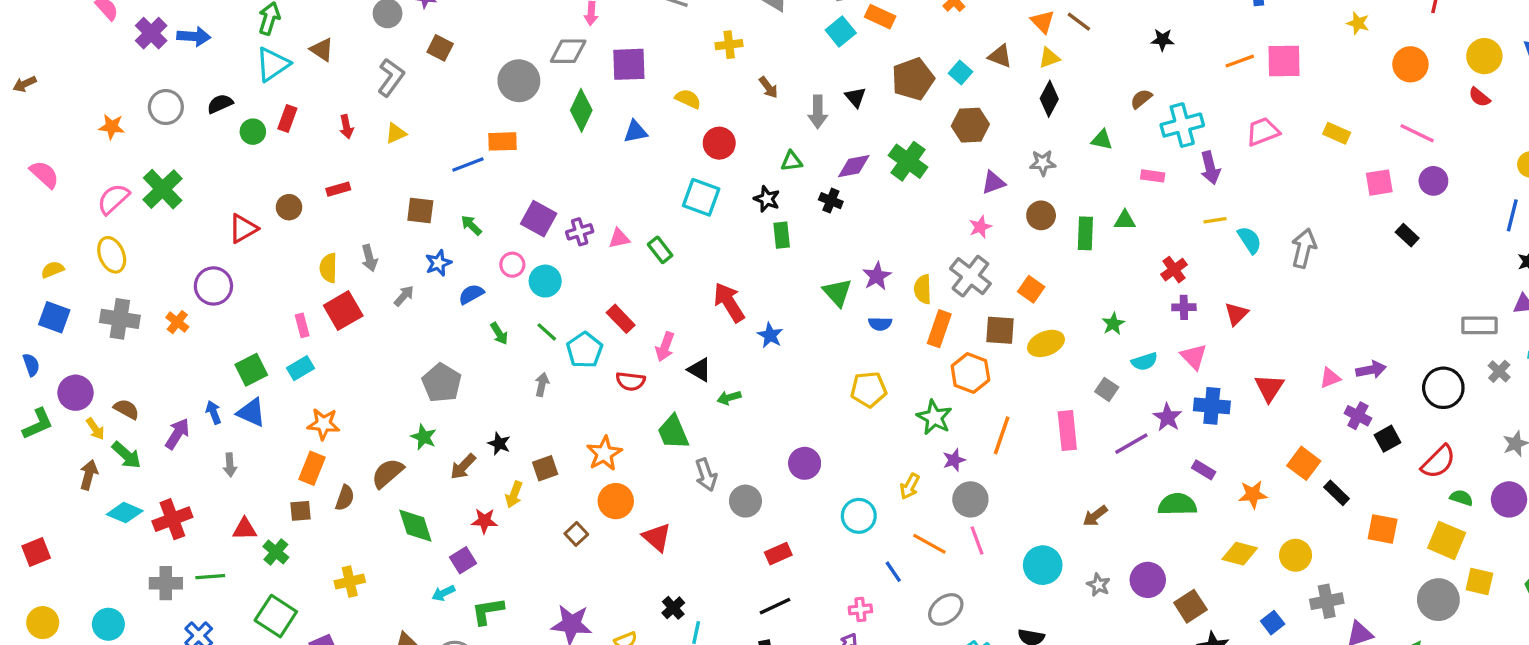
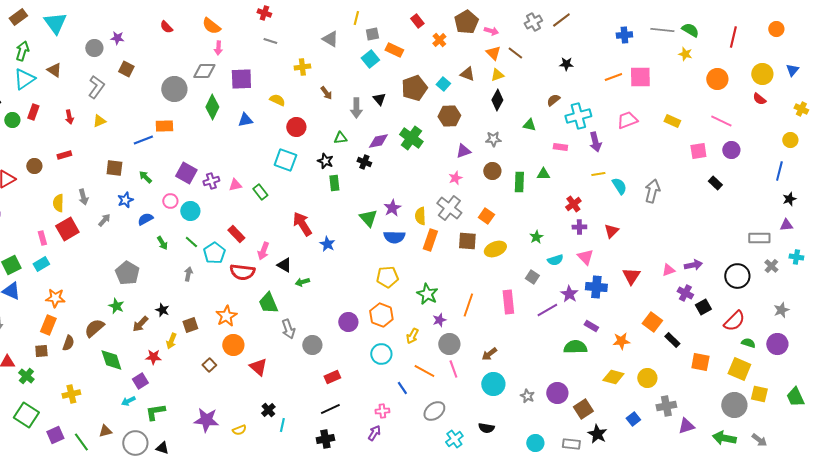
blue semicircle: (880, 324) -> (394, 237), size x1.5
orange hexagon: (970, 373) -> (381, 315), moved
red semicircle: (631, 381) -> (242, 272), size x1.4
brown arrow: (1095, 516) -> (489, 354), moved

